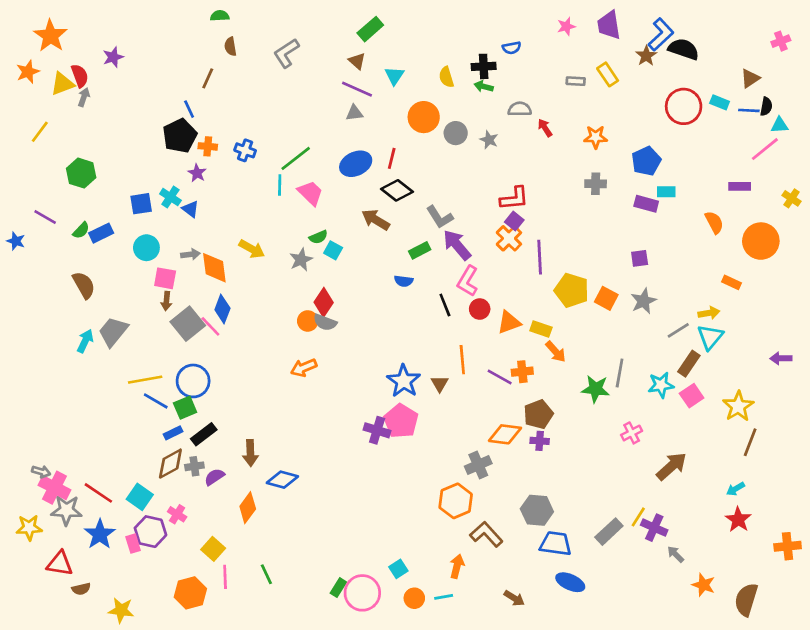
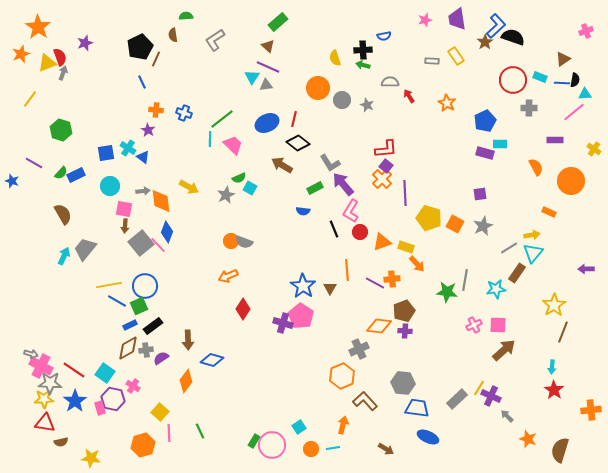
green semicircle: (220, 16) -> (186, 16), moved
cyan triangle: (394, 76) -> (252, 77), moved
black pentagon: (180, 136) -> (140, 47), moved
orange star: (596, 137) -> (447, 103), turned 30
gray cross: (596, 184) -> (529, 108), moved
red diamond: (324, 302) -> (243, 309), moved
pink square: (692, 396) -> (498, 325), moved, turned 36
cyan arrow: (736, 489) -> (552, 367), turned -56
yellow star: (29, 528) -> (44, 399), moved

